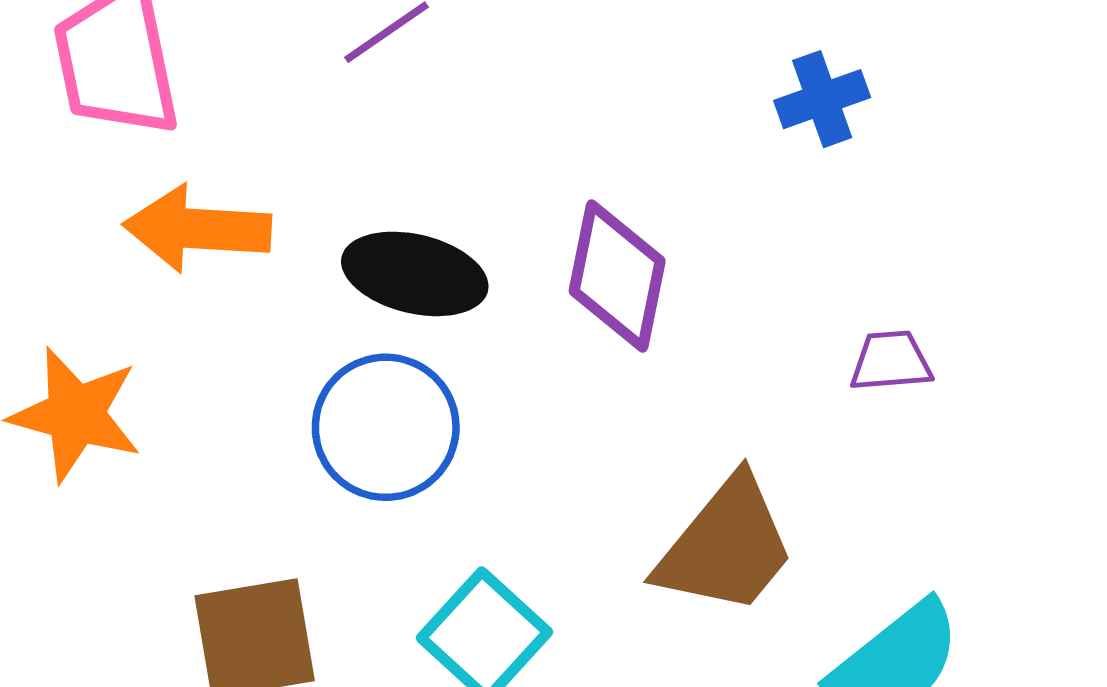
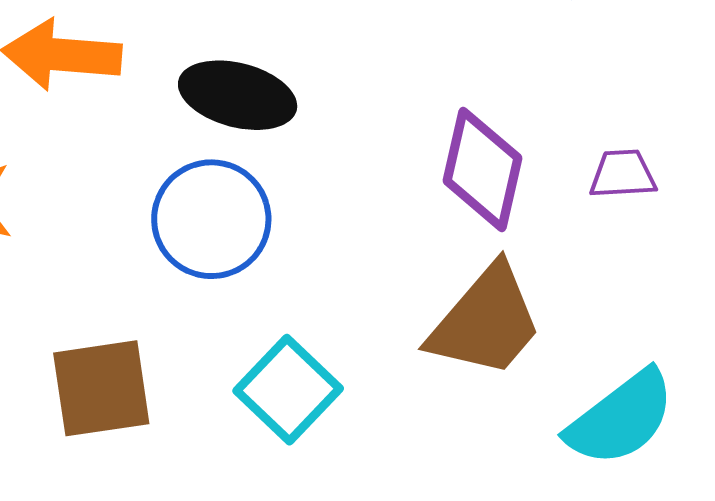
purple diamond: (617, 276) -> (482, 169), moved

